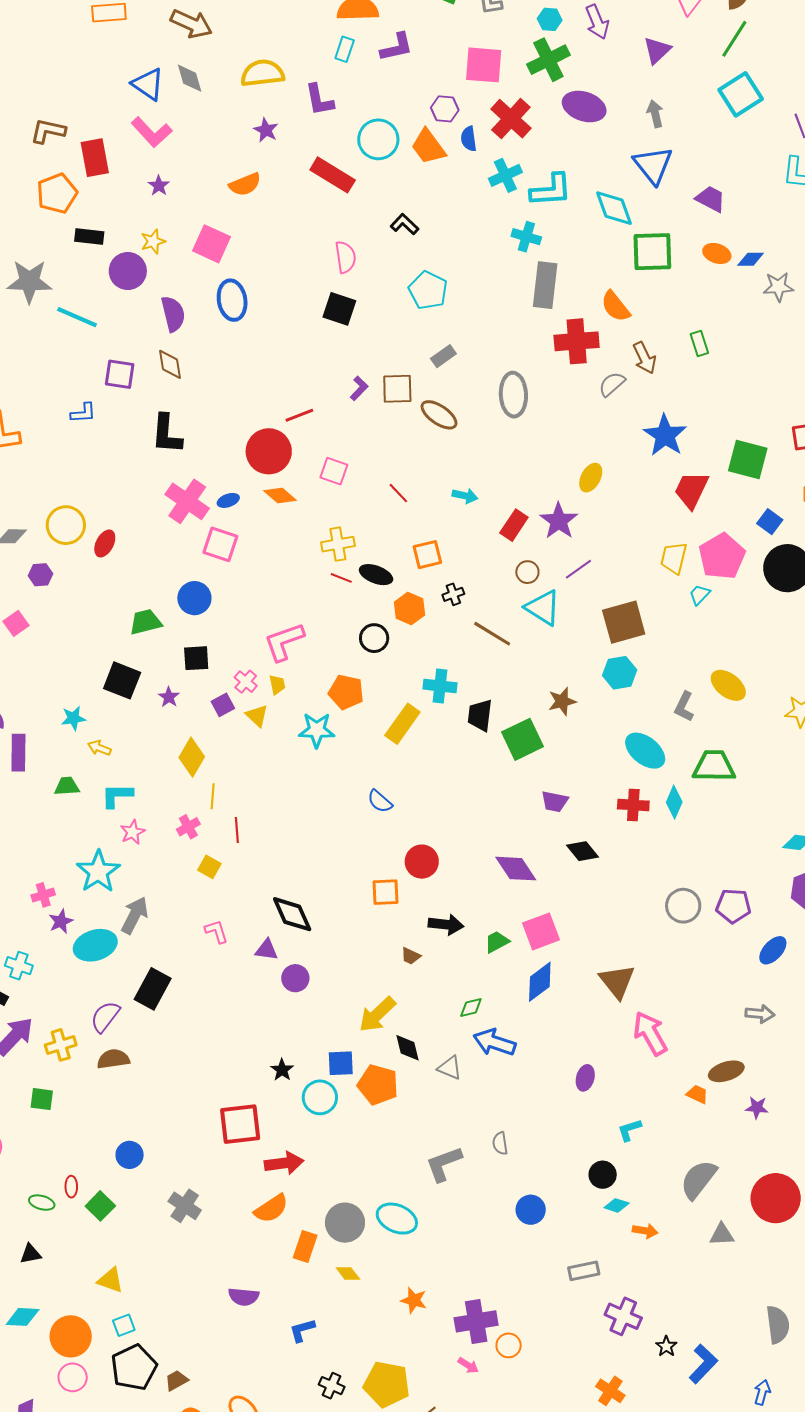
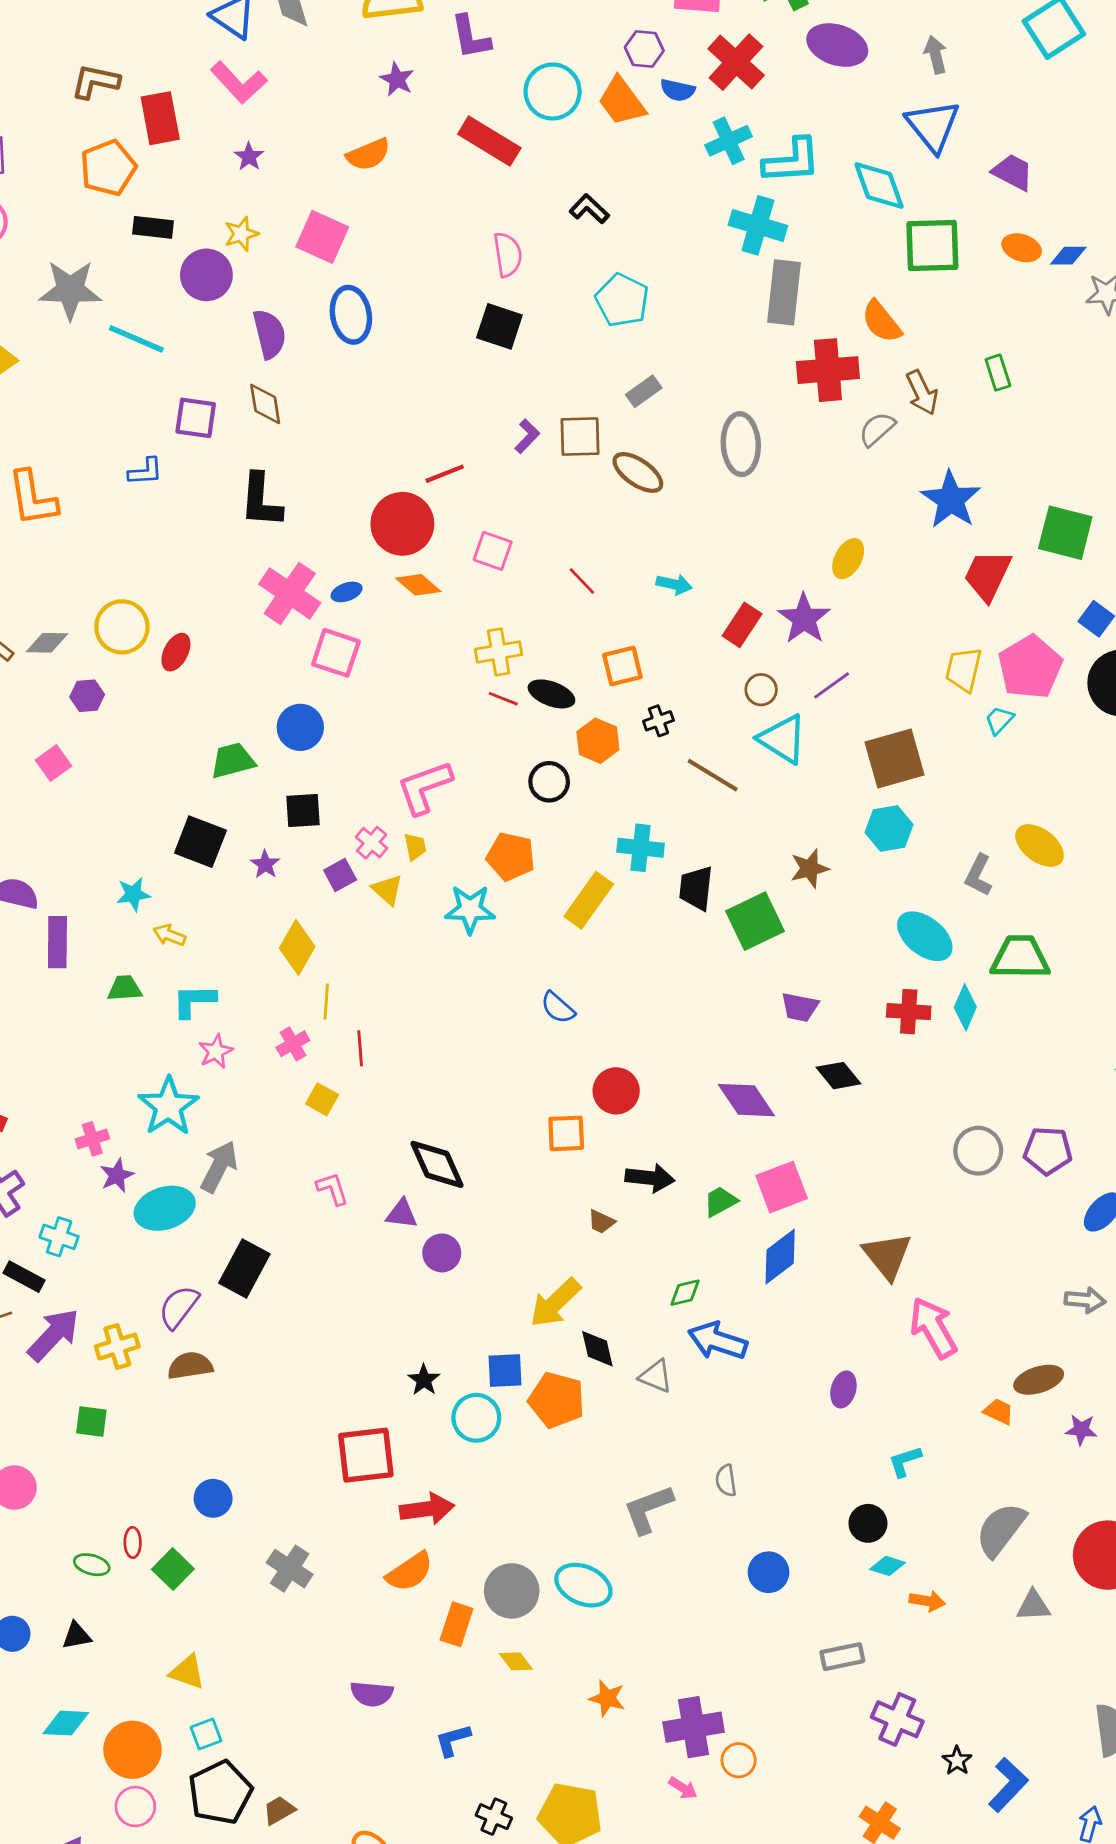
blue semicircle: (469, 139) -> (678, 90), turned -70
cyan cross: (526, 237) -> (758, 225), size x1.4

